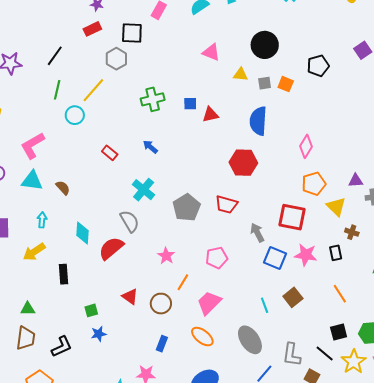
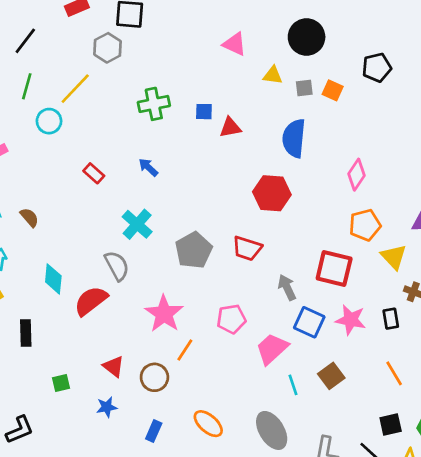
pink star: (166, 256) -> (164, 314), size x1.6
pink trapezoid: (209, 303) -> (272, 349), moved
blue star: (99, 334) -> (107, 407), moved

